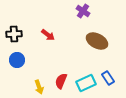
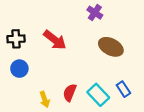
red arrow: (48, 35) -> (55, 40), size x1.5
cyan rectangle: (86, 83) -> (98, 95), turned 72

